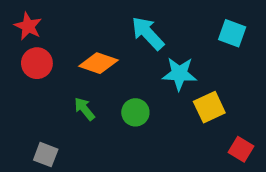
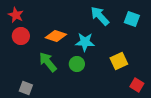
cyan arrow: (148, 33) -> (100, 16), moved
cyan star: (179, 74) -> (85, 42), moved
green arrow: (84, 109) -> (48, 62), size x1.5

